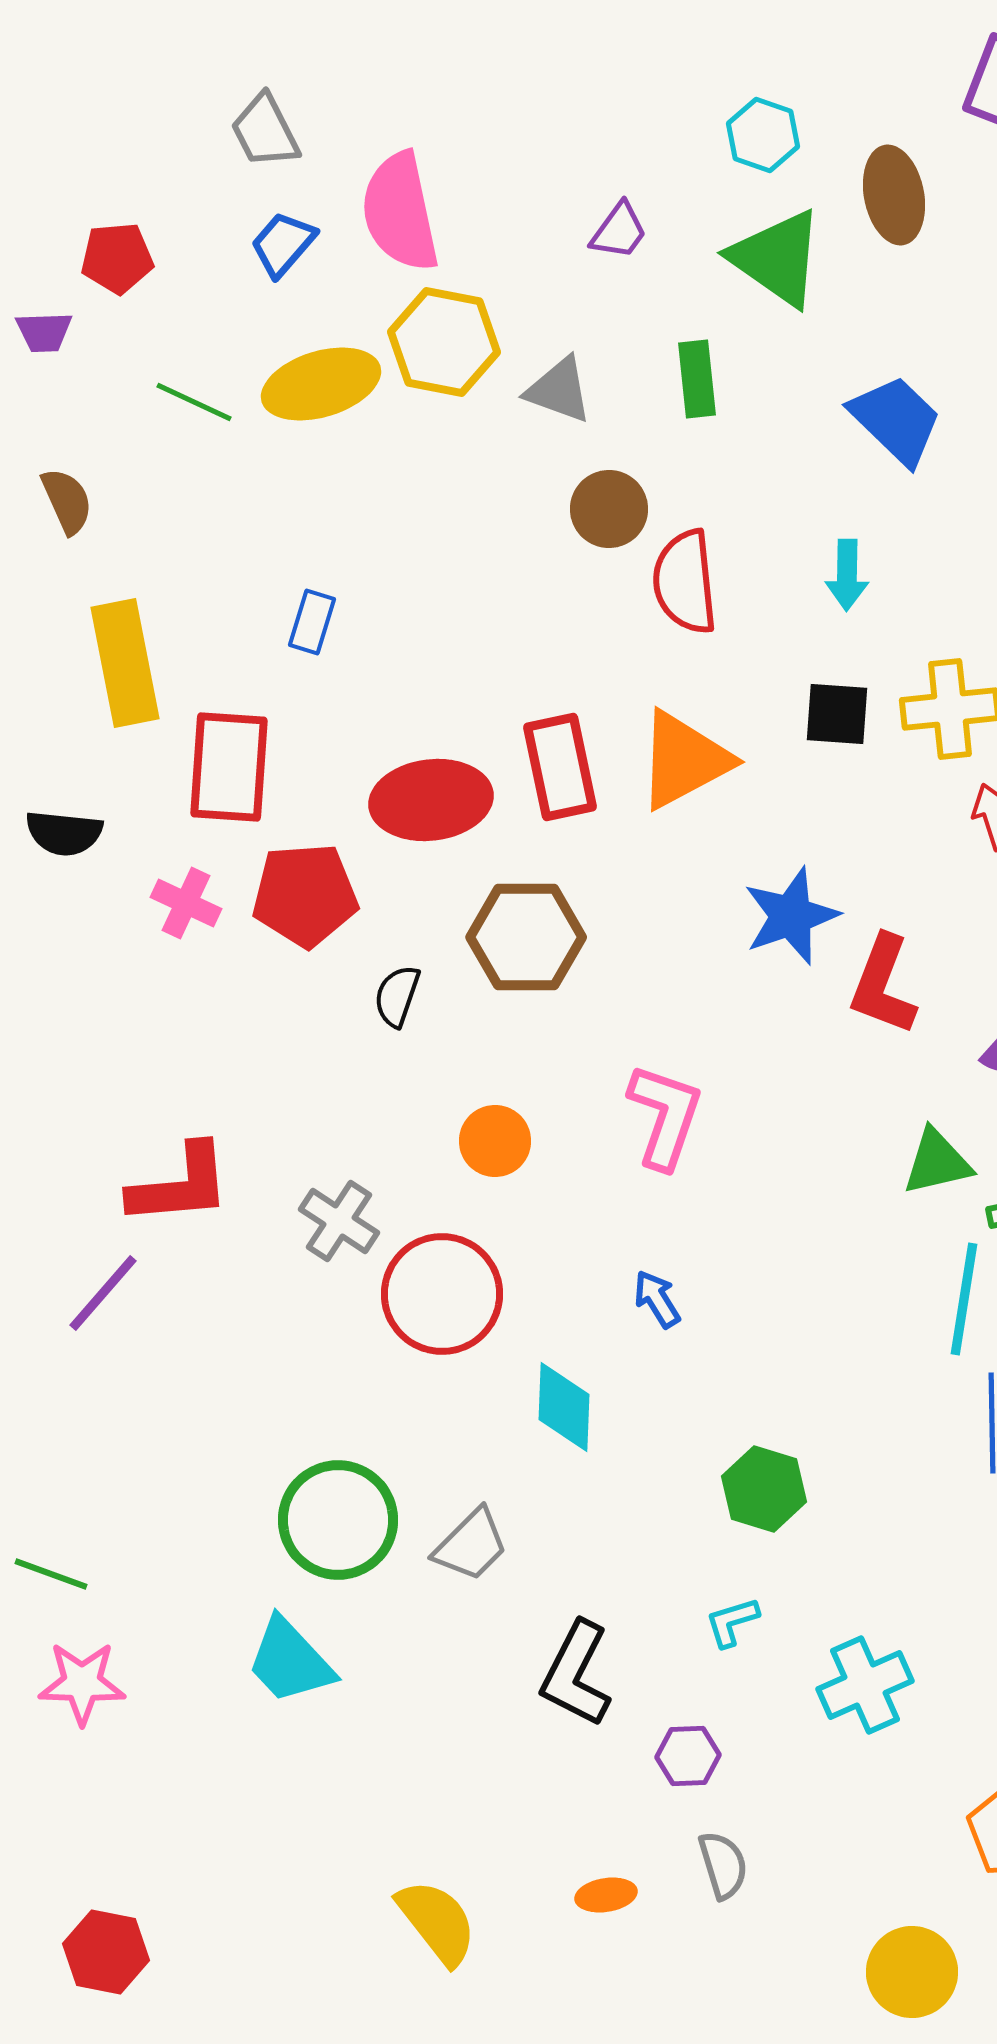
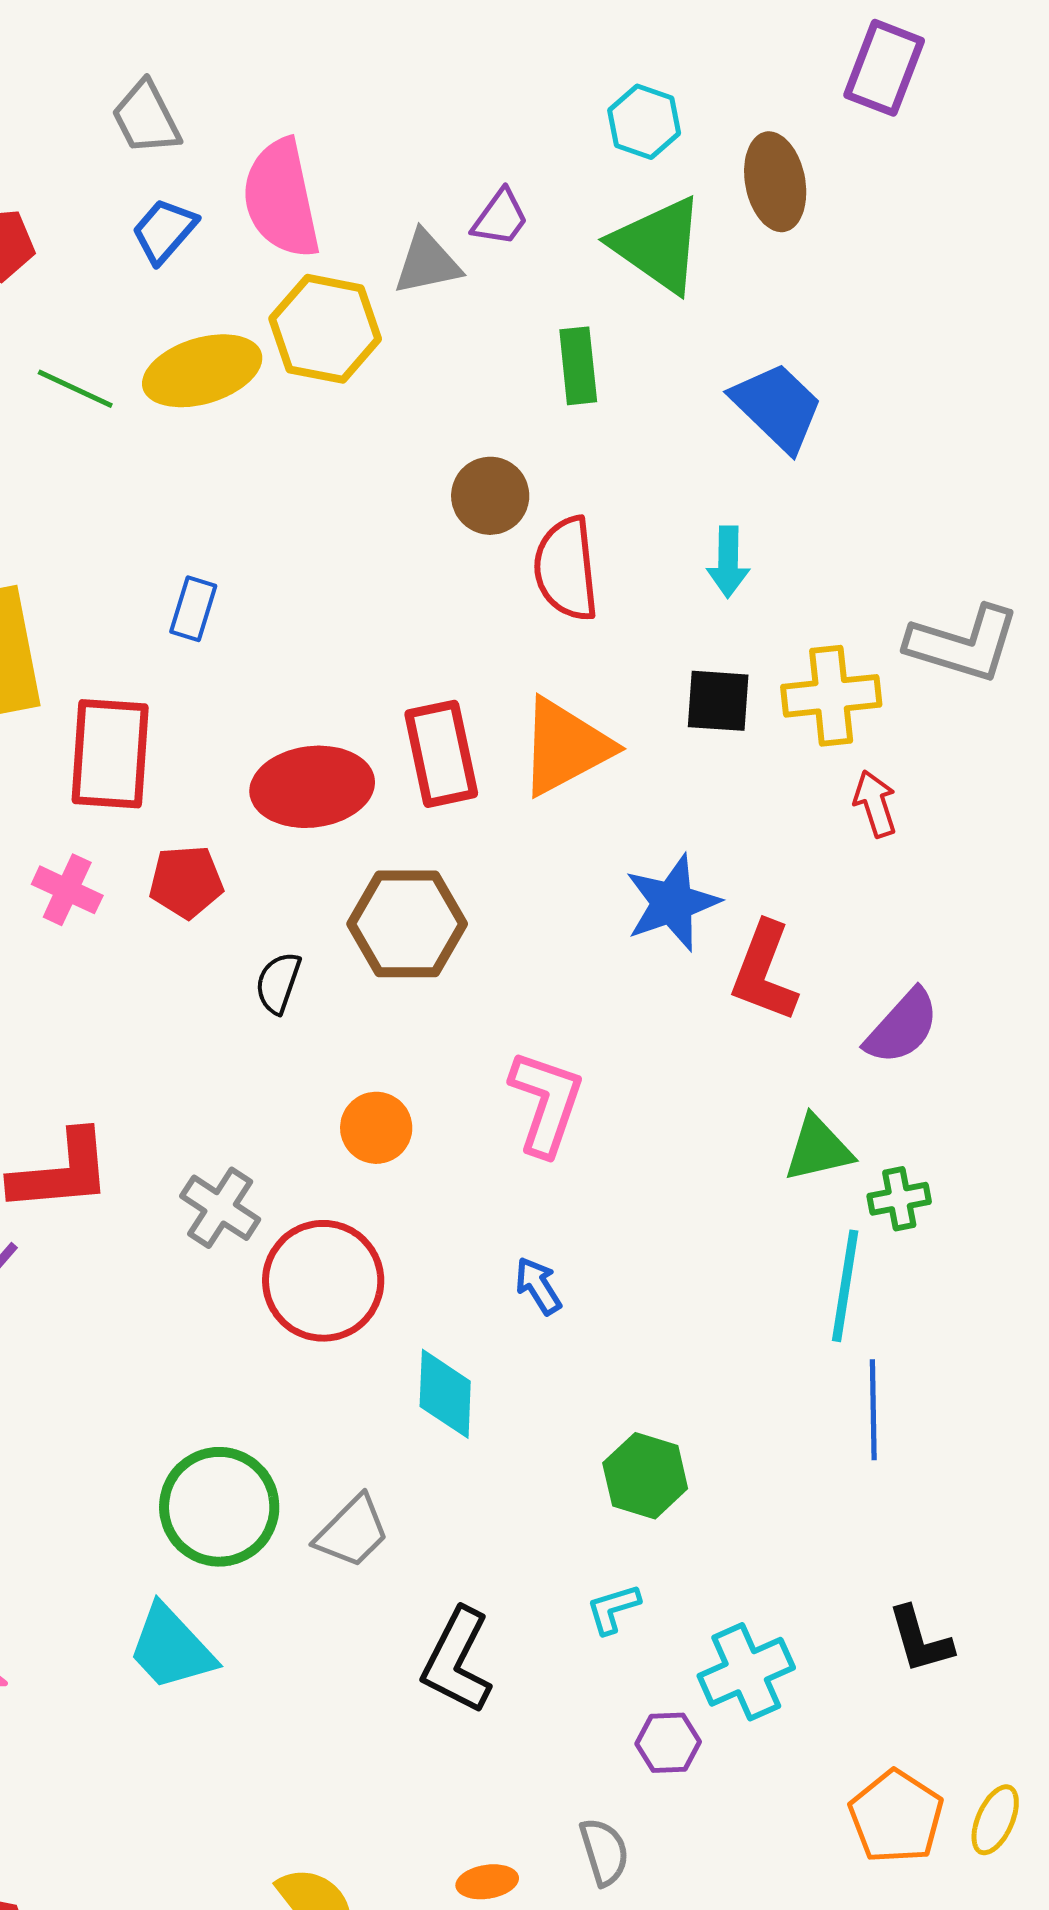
gray triangle: (559, 390) -> (427, 263), moved, turned -32
red pentagon: (305, 895) -> (186, 882), size x0.7
purple hexagon: (688, 1756) -> (668, 1743), moved

